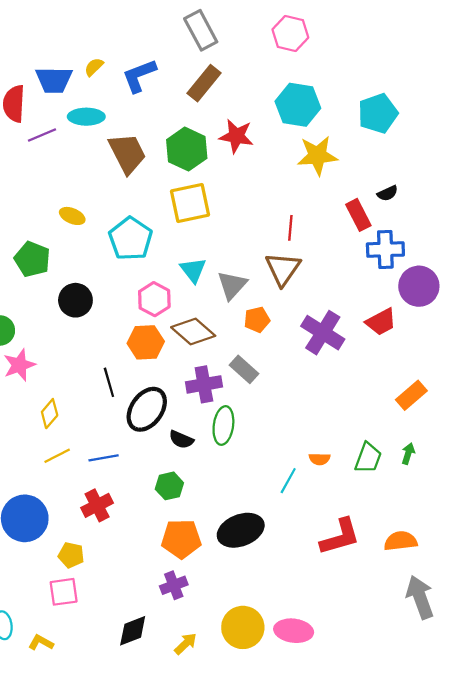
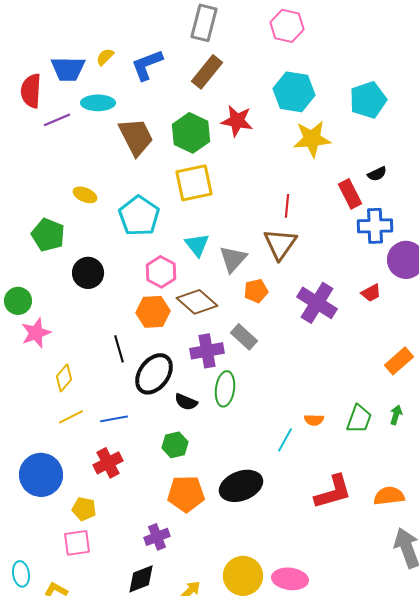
gray rectangle: (201, 30) -> (204, 23), turned 42
red trapezoid: (381, 322) -> (371, 293), size x0.7
purple cross: (174, 585) -> (157, 537), moved

